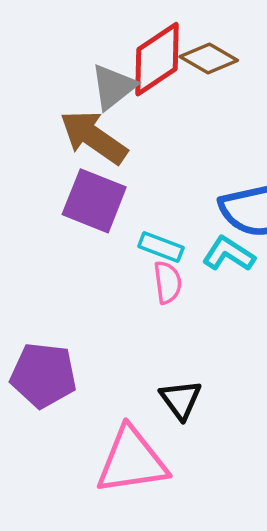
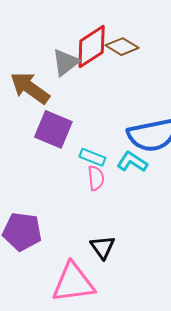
brown arrow: (94, 137) -> (30, 88), moved

